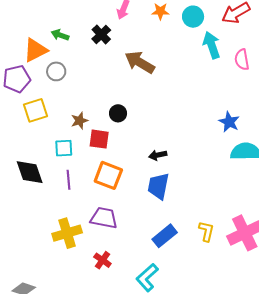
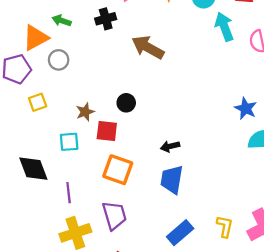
black cross: (101, 34) -> (106, 19), turned 30
yellow square: (35, 110) -> (38, 102), size x0.7
purple line: (68, 180) -> (69, 193), moved
purple trapezoid: (104, 218) -> (114, 215), turned 64

